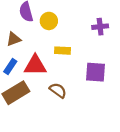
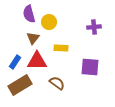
brown triangle: (14, 39) -> (33, 38), moved, turned -32

